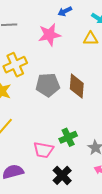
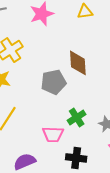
gray pentagon: (48, 85) -> (53, 82), moved
black cross: (62, 175) -> (76, 158), turned -30

